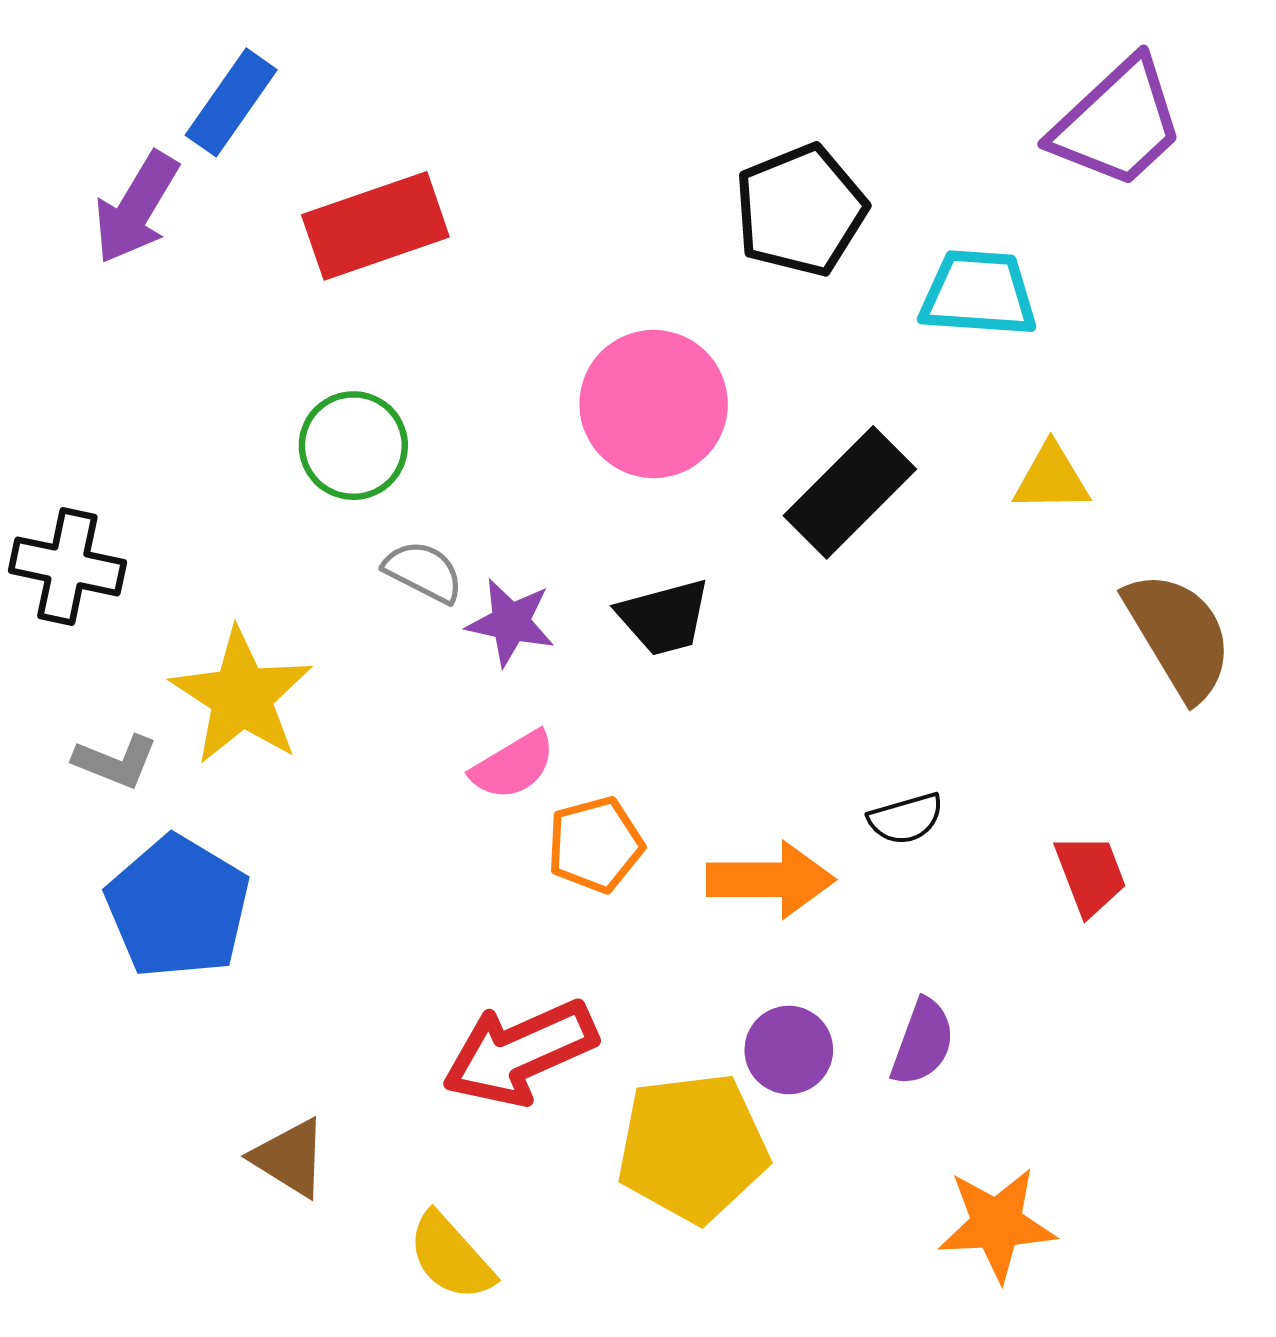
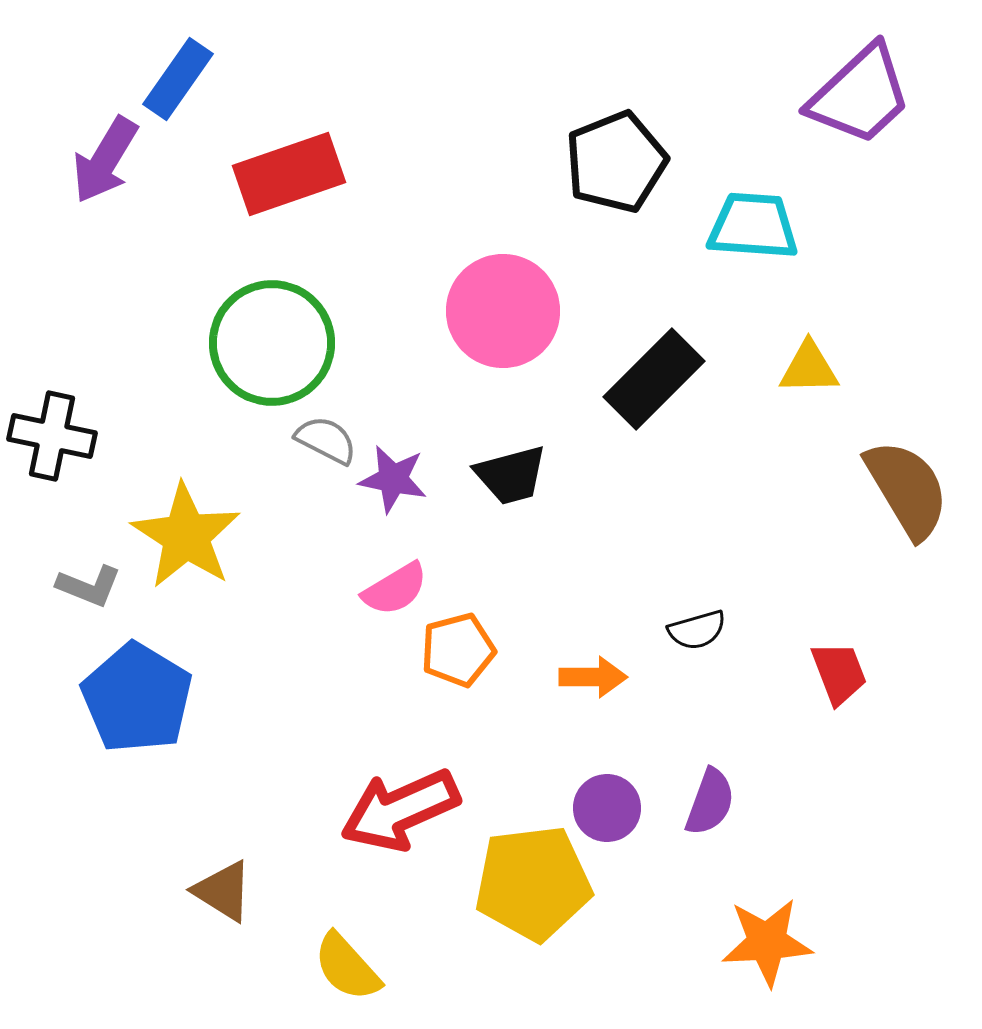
green circle: (353, 446) -> (272, 343), size x1.5
orange arrow: (771, 880) -> (593, 677), size x0.7

